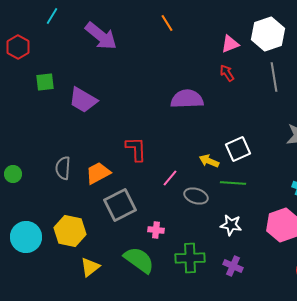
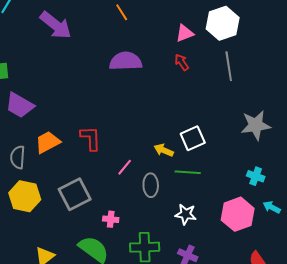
purple semicircle: (187, 99) -> (126, 61), moved
purple trapezoid: (83, 100) -> (20, 105), moved
orange trapezoid: (98, 173) -> (48, 142), moved
gray ellipse: (196, 196) -> (151, 185), turned 70
yellow hexagon: (70, 231) -> (25, 196), moved

